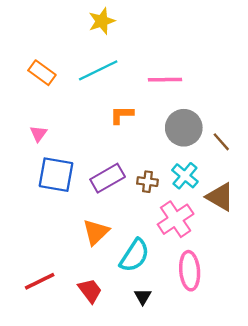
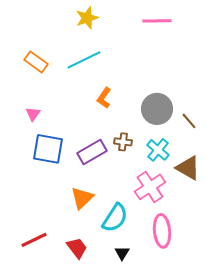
pink line: (165, 80) -> (157, 21), moved
orange L-shape: (122, 115) -> (104, 98), turned -55
brown cross: (147, 182) -> (123, 142), moved

